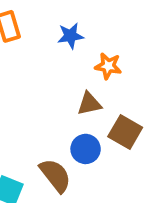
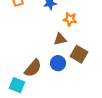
brown semicircle: (55, 175) -> (33, 68), moved, turned 78

